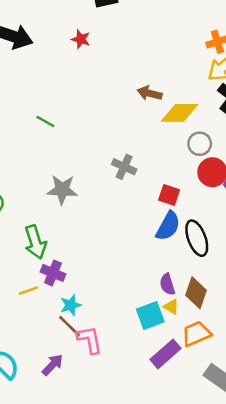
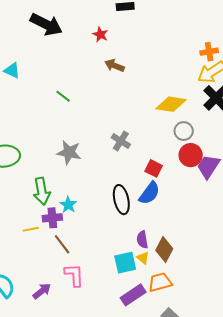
brown arrow: (150, 93) -> (115, 66), moved
black ellipse: (197, 238) -> (121, 200), moved
purple cross: (53, 273) -> (52, 218), turned -36
cyan star: (71, 305) -> (68, 205), moved, turned -30
brown line: (70, 326) -> (62, 244), moved

